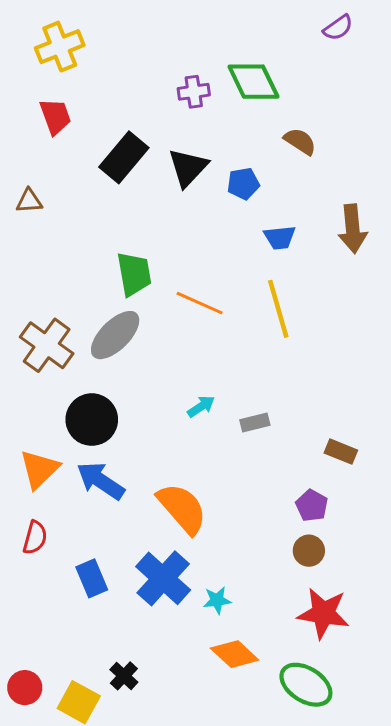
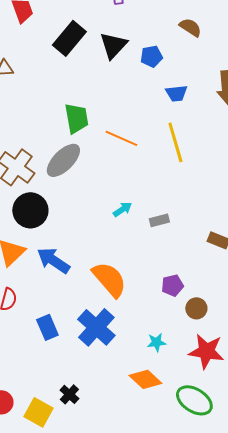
black circle: (92, 420) -> (30, 210), moved
purple pentagon: (312, 506) -> (172, 285), moved, turned 30
cyan star: (217, 600) -> (156, 342), moved

